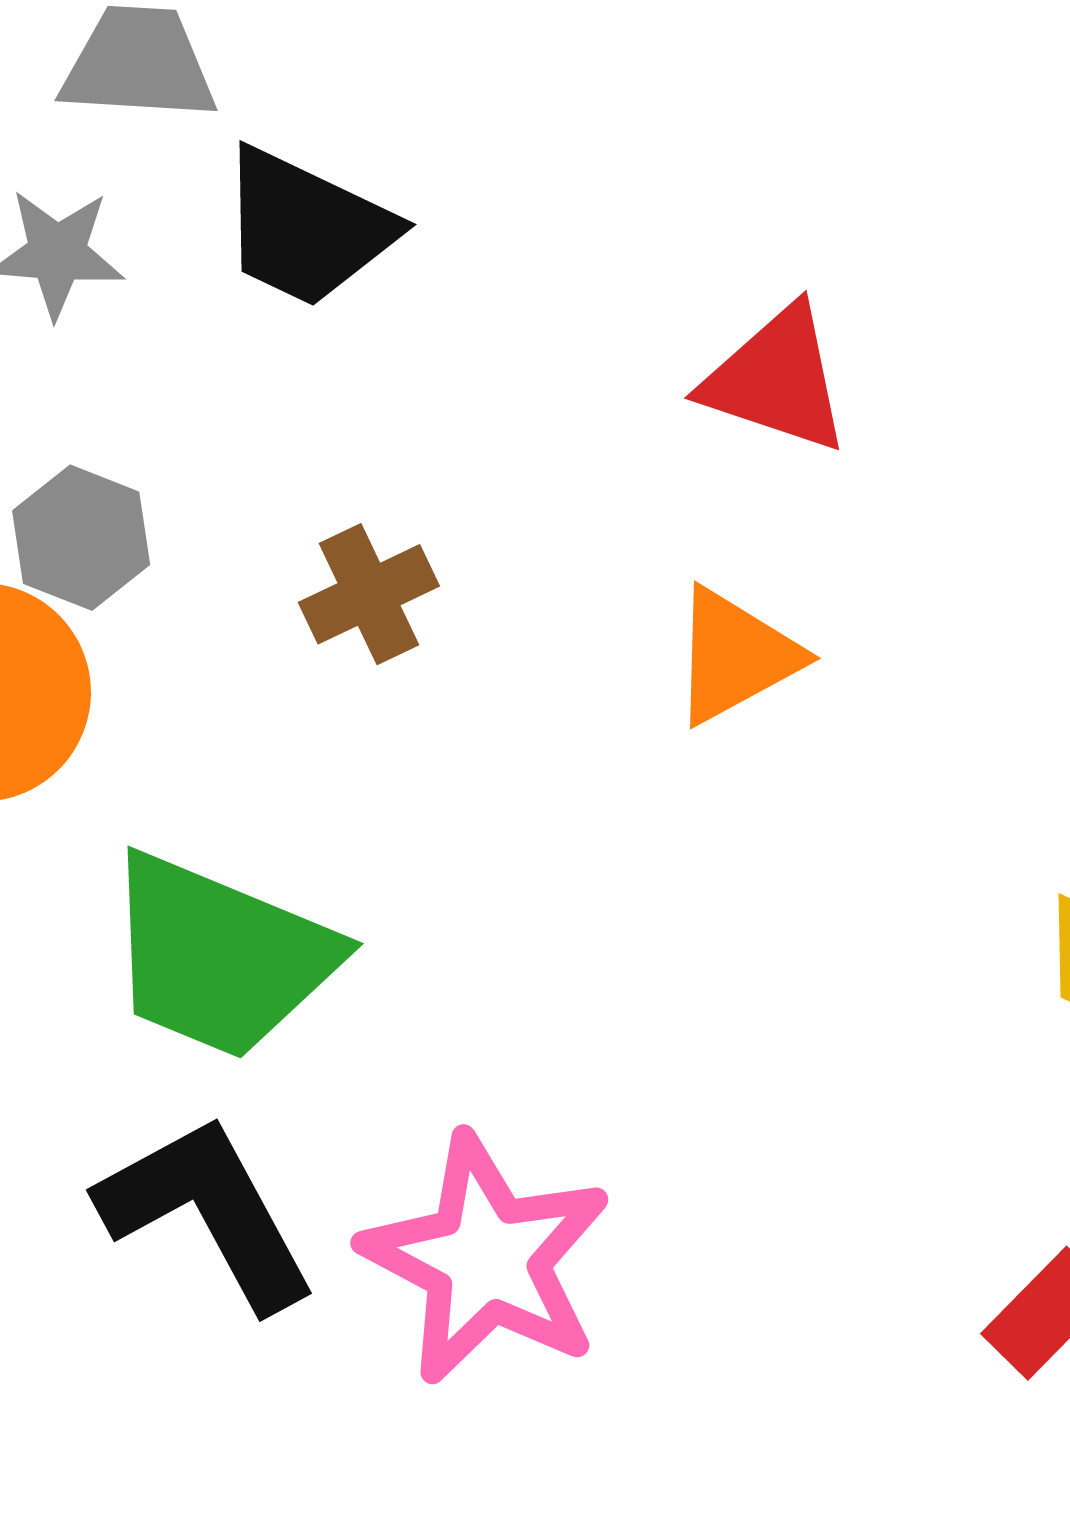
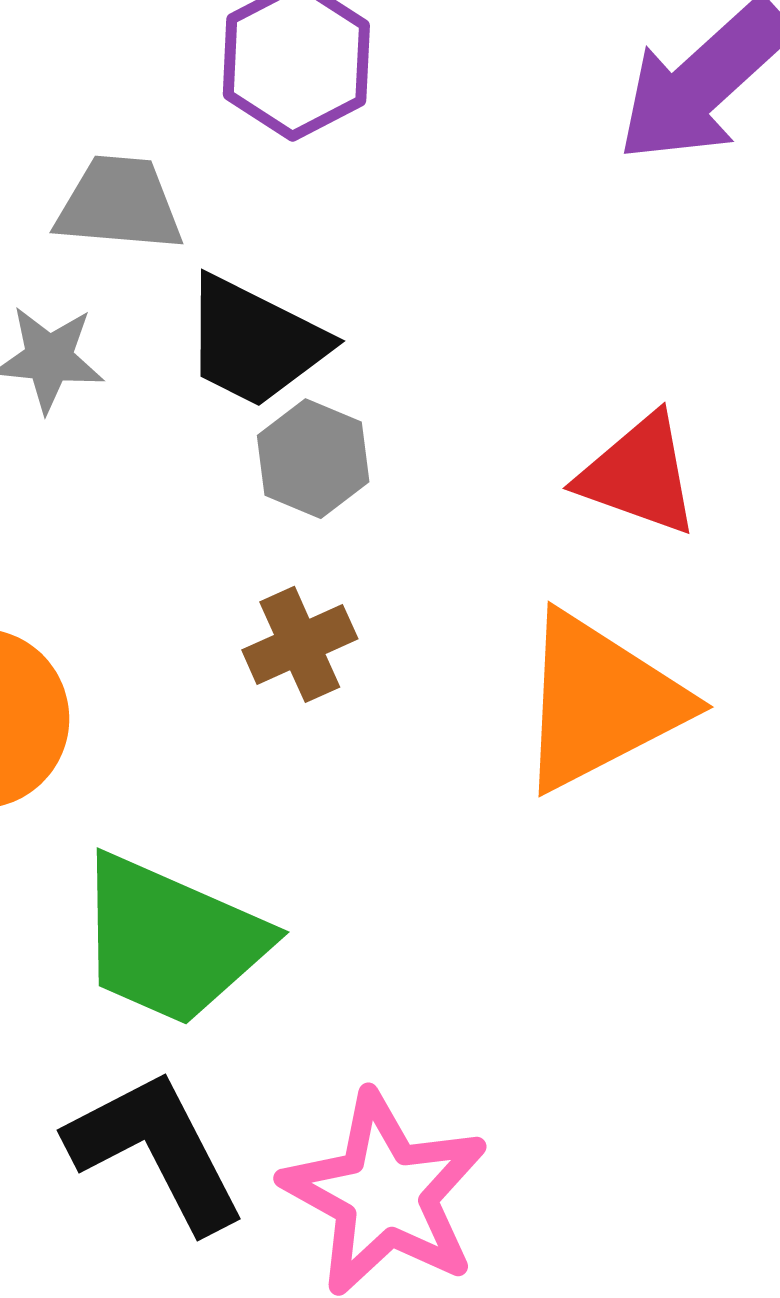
gray hexagon: (81, 538) -> (313, 459), moved
orange triangle: (735, 656) -> (600, 702), size x1.6

